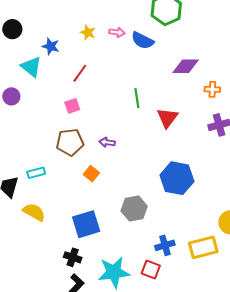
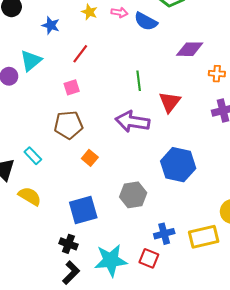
cyan triangle: (31, 67) -> (31, 61), moved, turned 40
purple arrow: (107, 142) -> (132, 122), moved, size x2.0
cyan rectangle: (36, 173) -> (33, 156), turned 60

